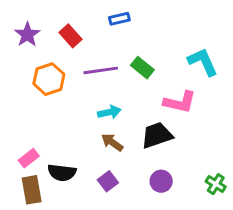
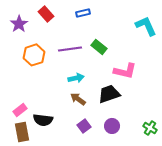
red rectangle: (70, 36) -> (46, 14), moved
cyan L-shape: (203, 62) -> (146, 26), moved
purple square: (108, 181) -> (84, 126), moved

